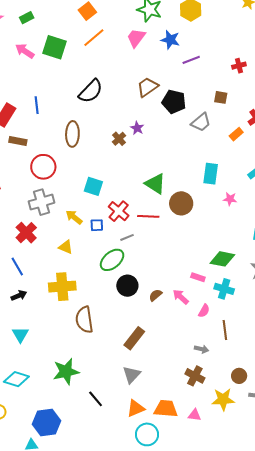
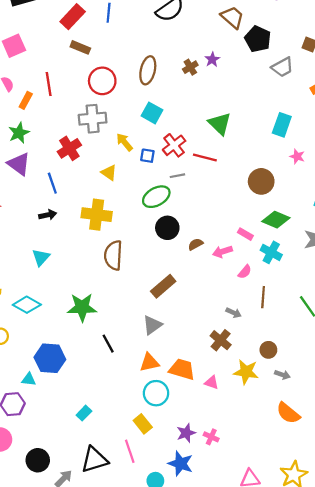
brown trapezoid: (148, 87) -> (232, 17), turned 65
brown ellipse: (72, 134) -> (148, 70), moved
brown circle: (181, 203) -> (261, 181), moved
pink arrow: (181, 297) -> (222, 252), turned -72

